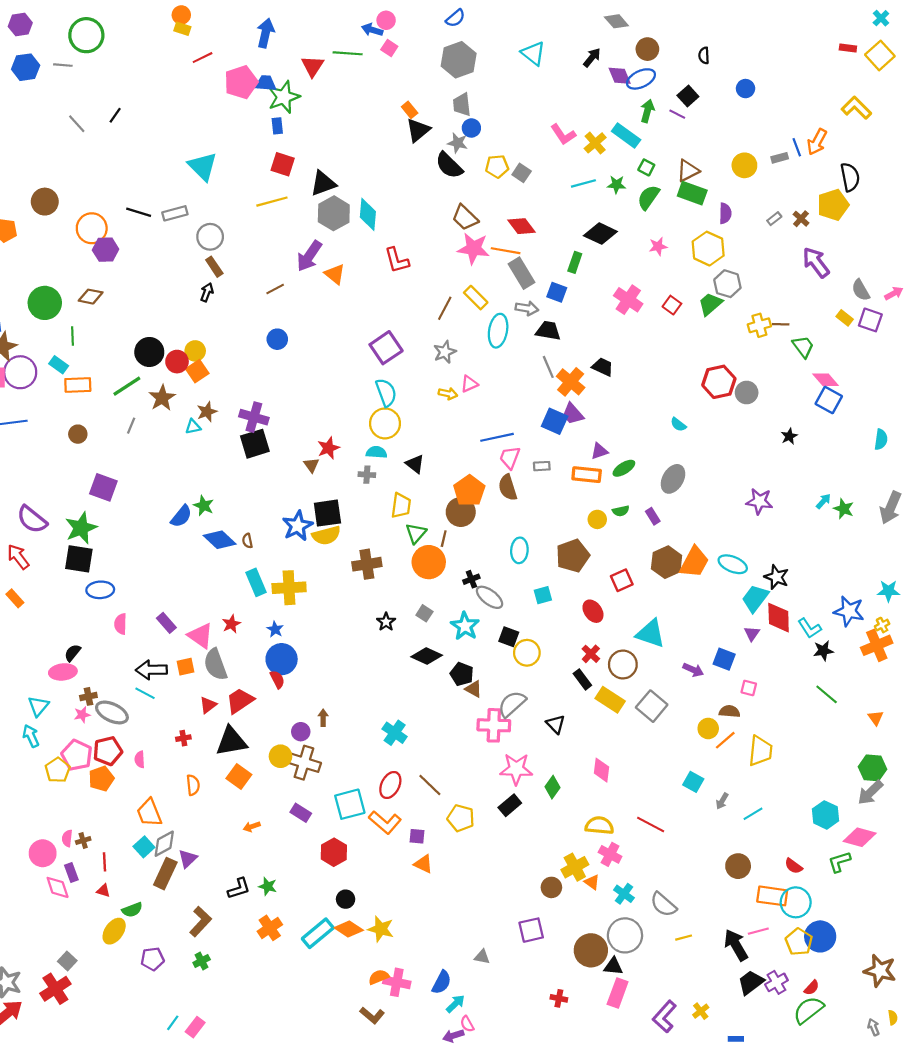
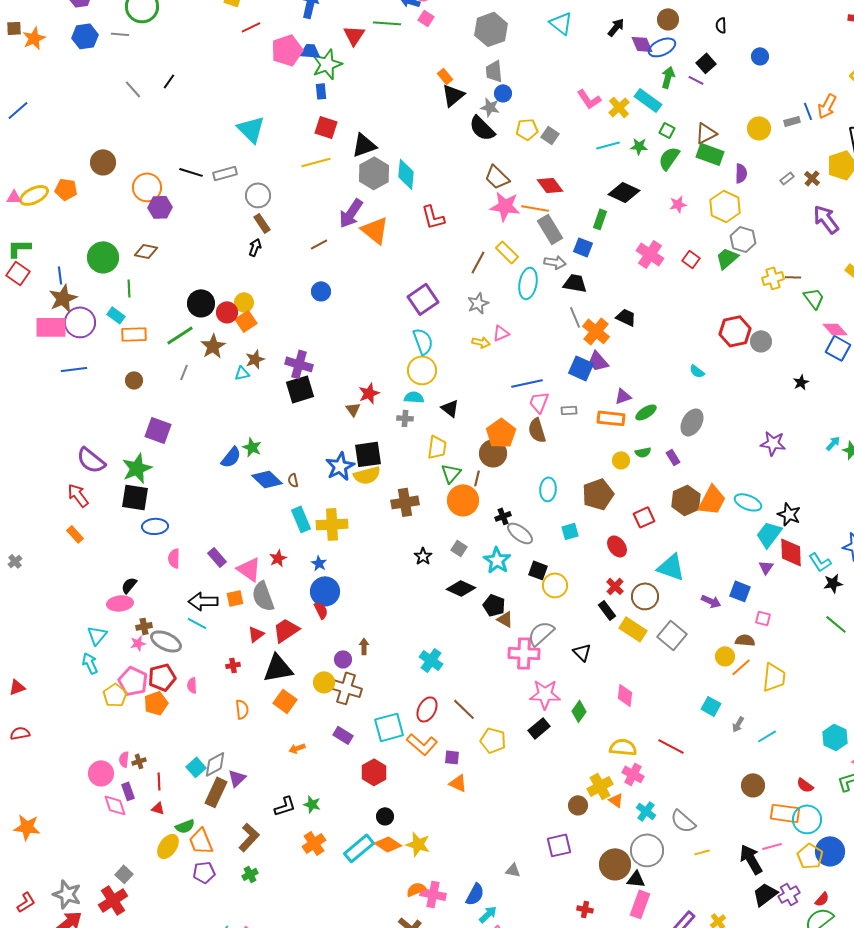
orange triangle: (335, 274) -> (375, 230), size x1.4
orange trapezoid: (149, 813) -> (201, 841), moved

